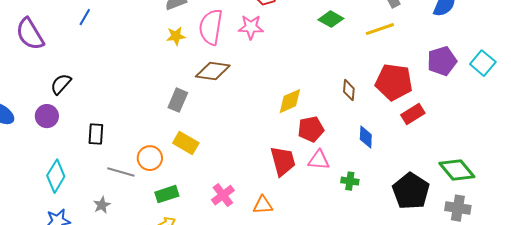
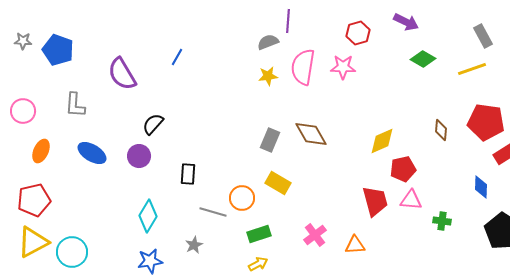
brown diamond: (213, 71) -> (311, 134), moved, turned 52
blue diamond: (366, 137) -> (481, 187), moved

